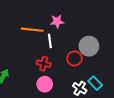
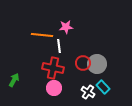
gray circle: (89, 46) -> (97, 64), moved
red cross: (44, 64) -> (53, 68), size x1.5

